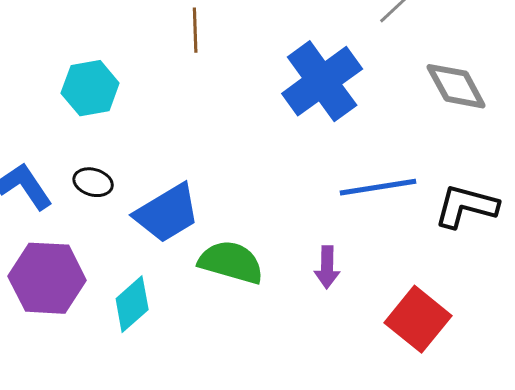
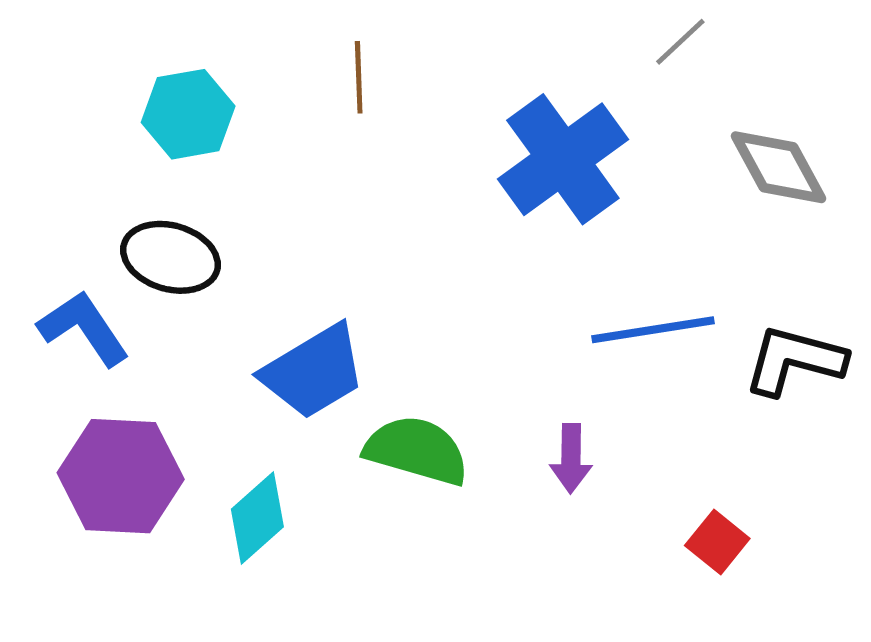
cyan hexagon: (90, 88) -> (188, 114), moved
black ellipse: (93, 182) -> (170, 257), moved, size x1.5
red square: (418, 319) -> (717, 542), size x0.6

